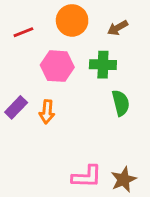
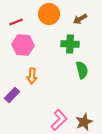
pink hexagon: (57, 66) -> (23, 45), moved
purple rectangle: (16, 107) -> (12, 95), moved
pink L-shape: (87, 177) -> (59, 120), turned -45

